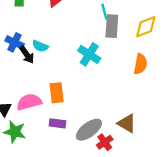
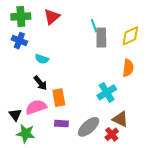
blue cross: (15, 42) -> (19, 41), moved
cyan cross: (89, 54) -> (107, 92), moved, turned 30
black arrow: (27, 55) -> (40, 83), moved
red cross: (105, 142) -> (112, 134), moved

